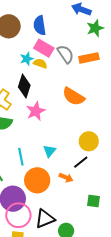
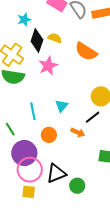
cyan star: (27, 59) -> (24, 20), moved
yellow semicircle: (40, 63) -> (55, 38), moved
orange circle: (37, 180) -> (49, 135), size x0.6

